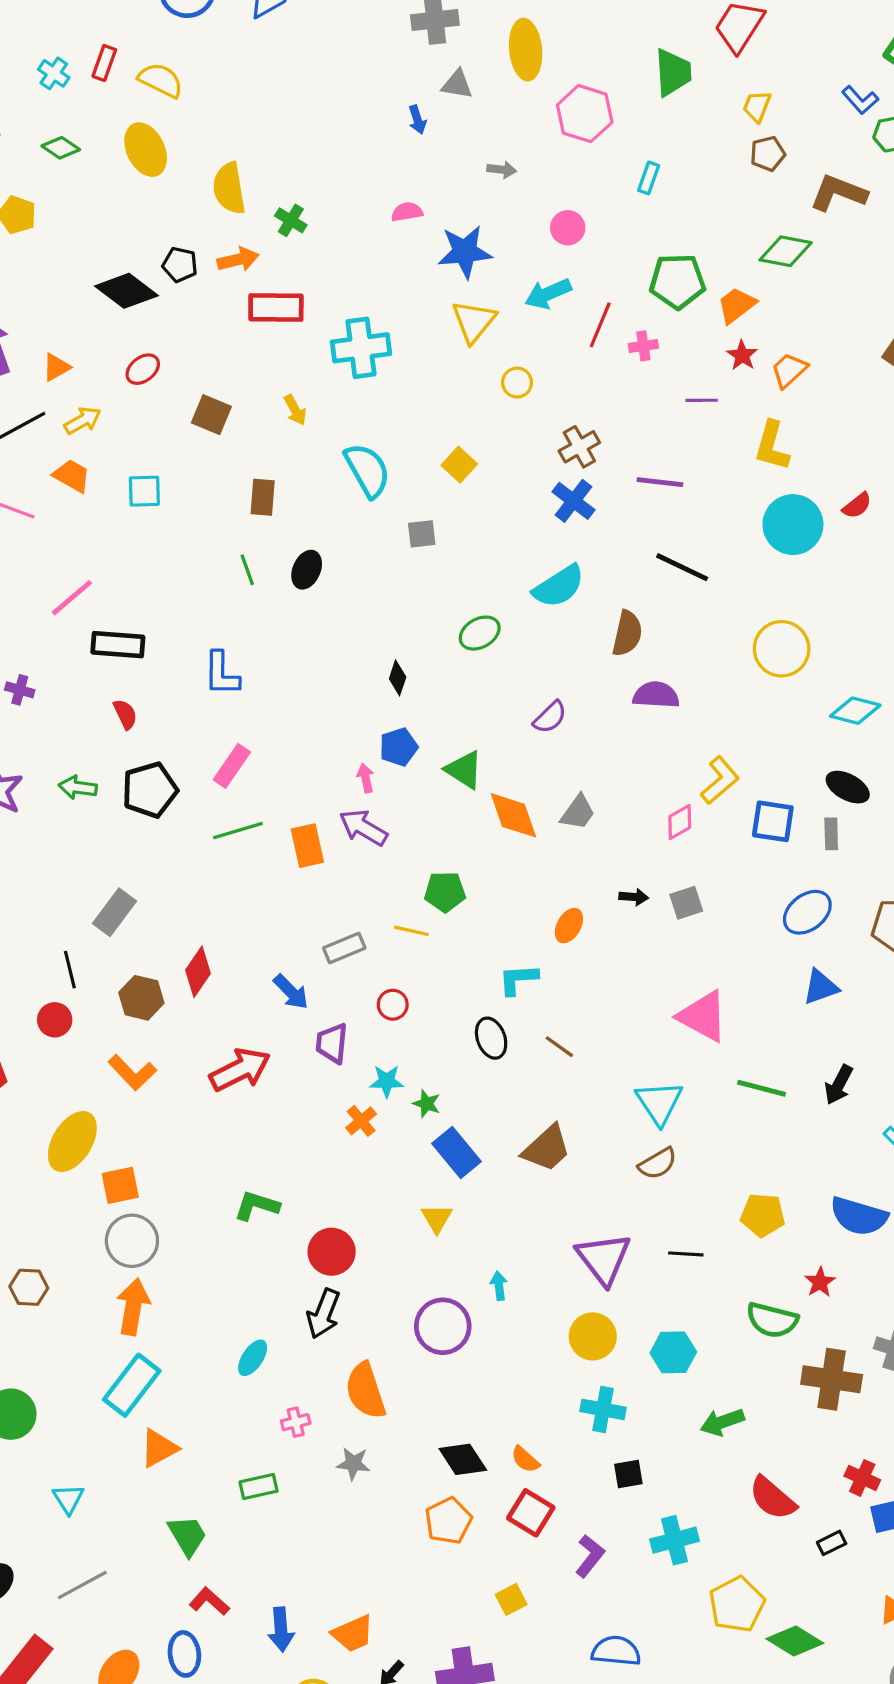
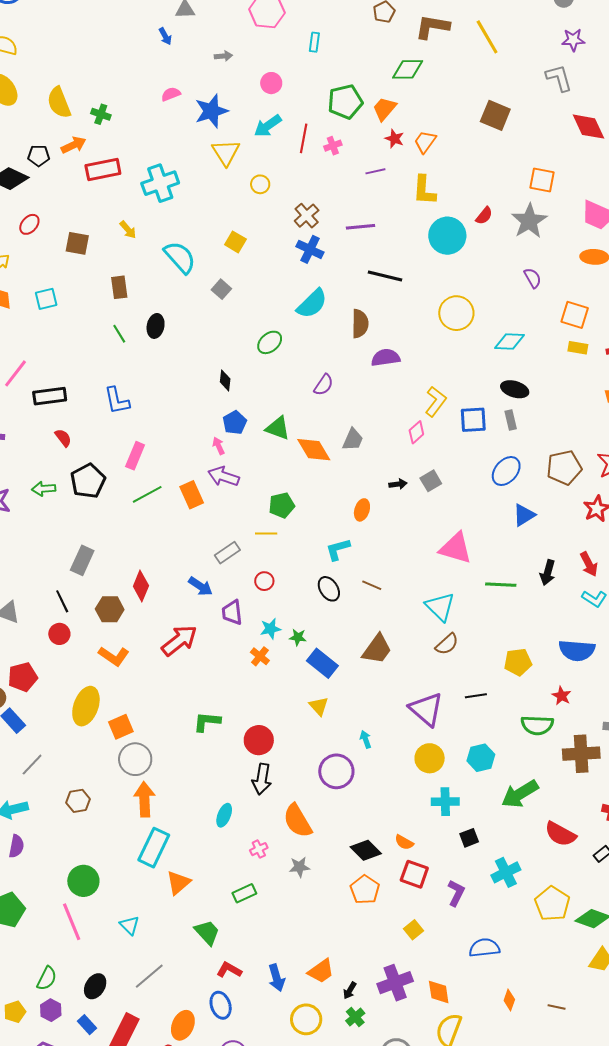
gray square: (422, 534) -> (221, 289), turned -30
green arrow: (722, 1422) -> (520, 794), size x1.4

